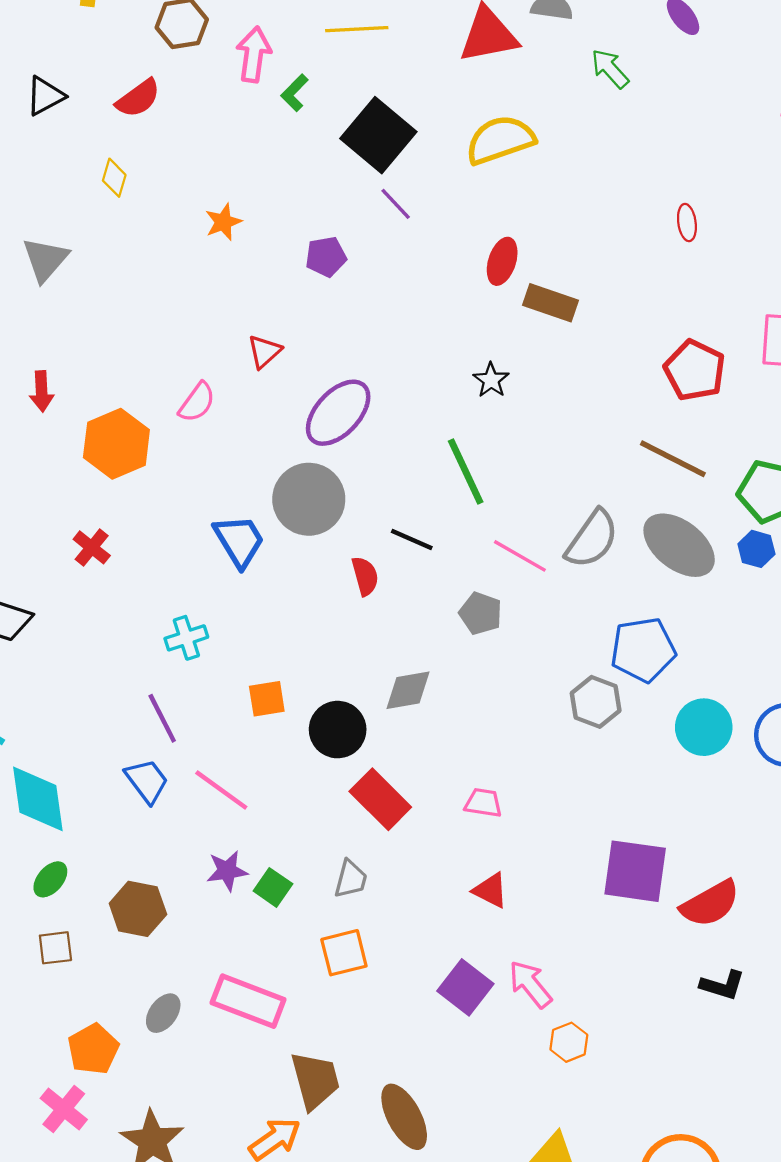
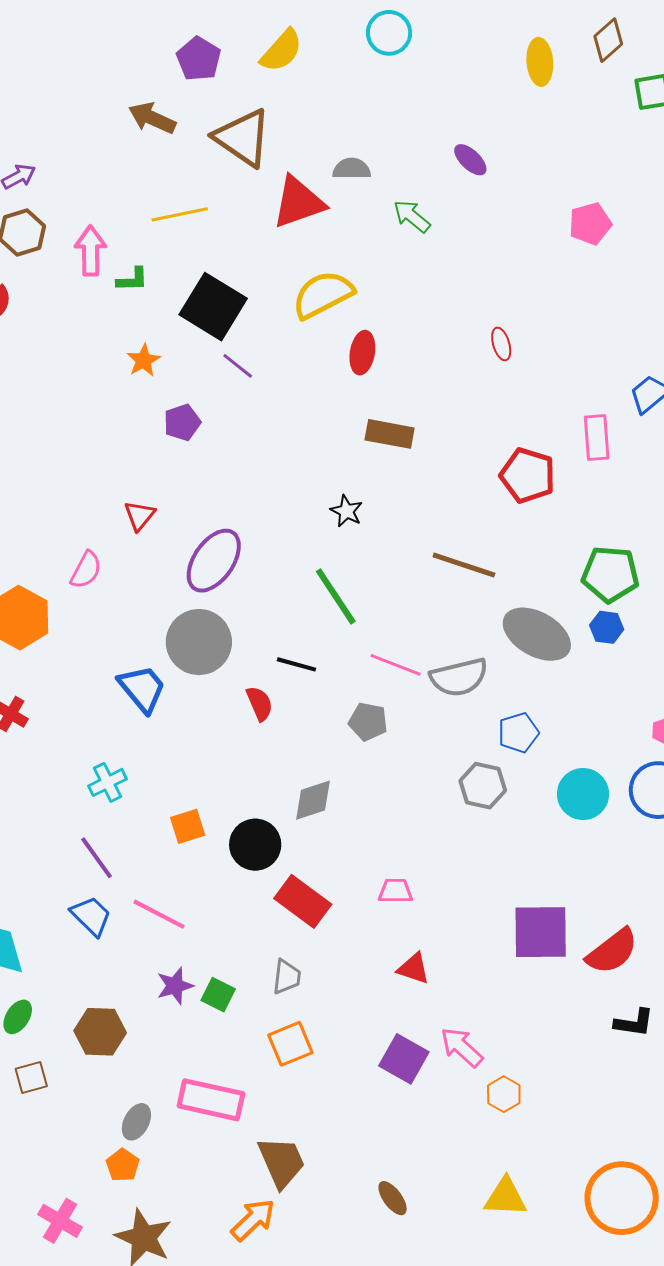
green L-shape: (295, 93) -> (132, 280), turned -128
orange star: (223, 222) -> (143, 360), moved
red ellipse: (502, 261) -> (362, 353), moved
brown line: (673, 459) -> (464, 565), moved
gray semicircle: (592, 539) -> (459, 677), moved, turned 50
blue pentagon: (643, 650) -> (518, 733), size x0.7
orange pentagon: (93, 1049) -> (123, 1165), moved, size x0.7
brown ellipse: (404, 1117) -> (393, 1198), moved, size x0.6

